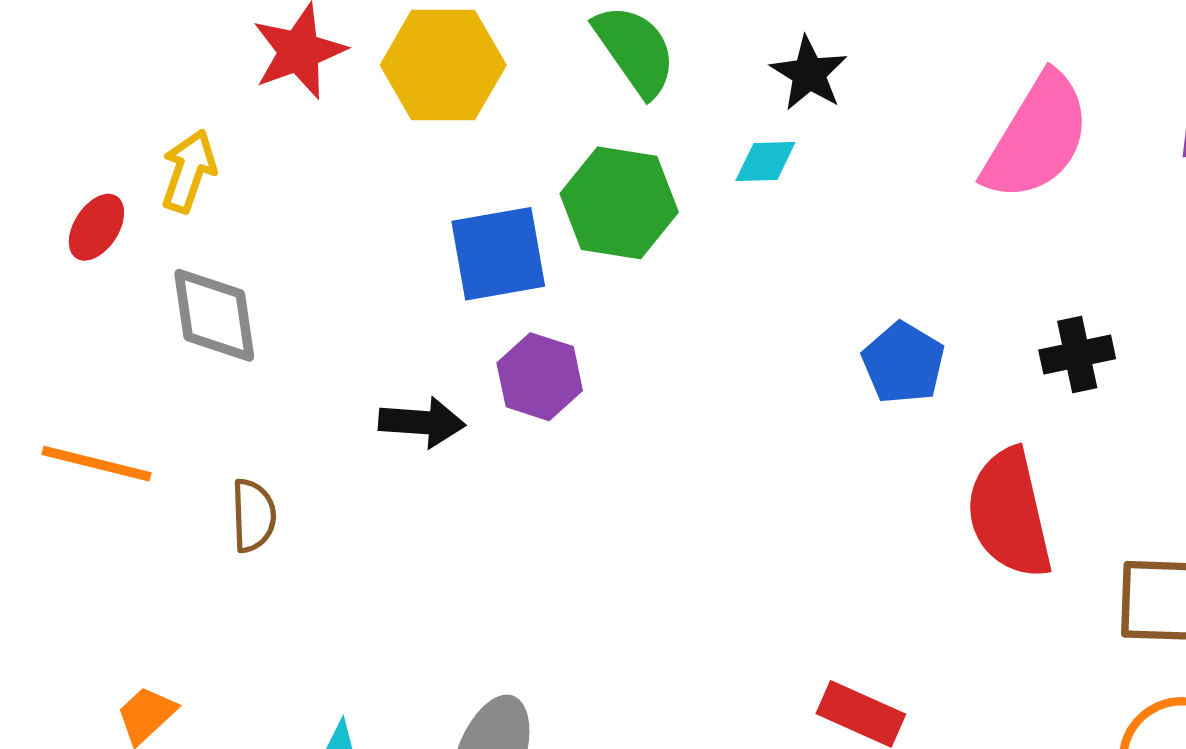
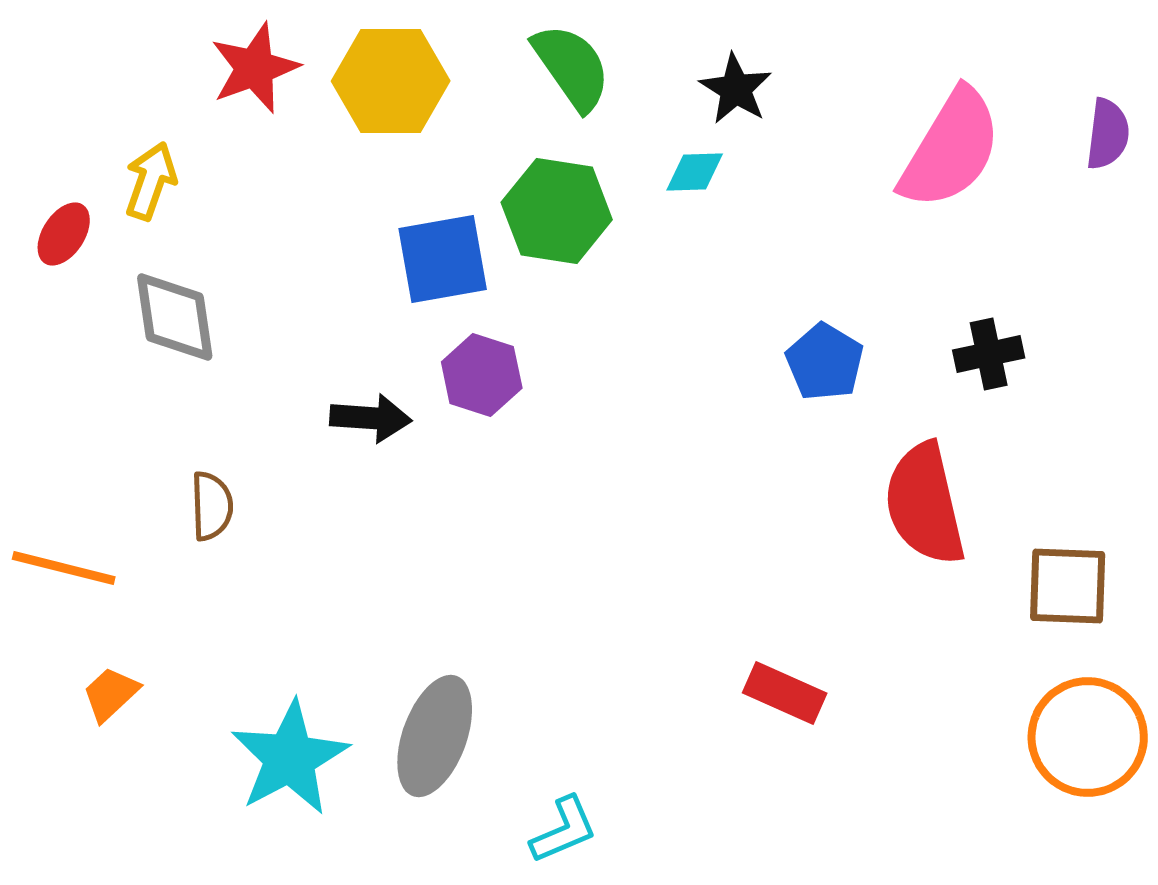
orange line: (96, 464) -> (64, 568), moved

